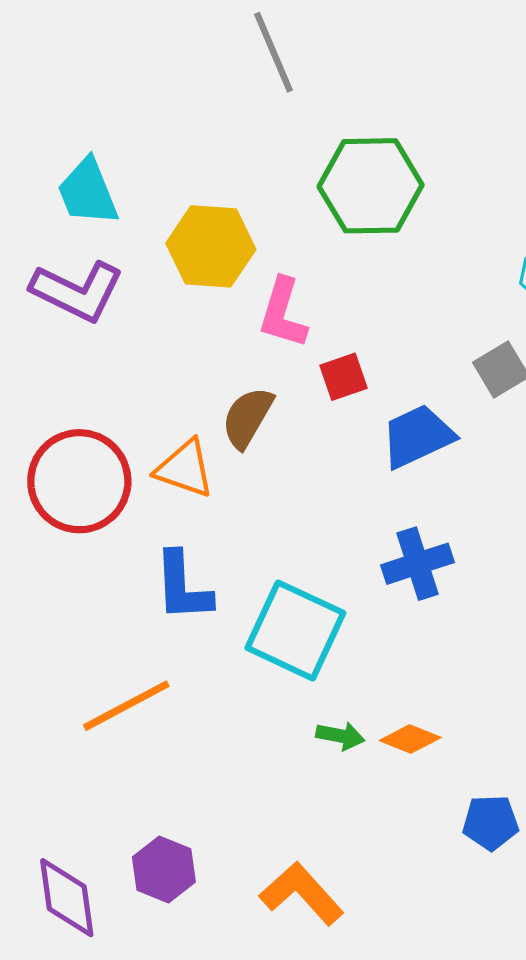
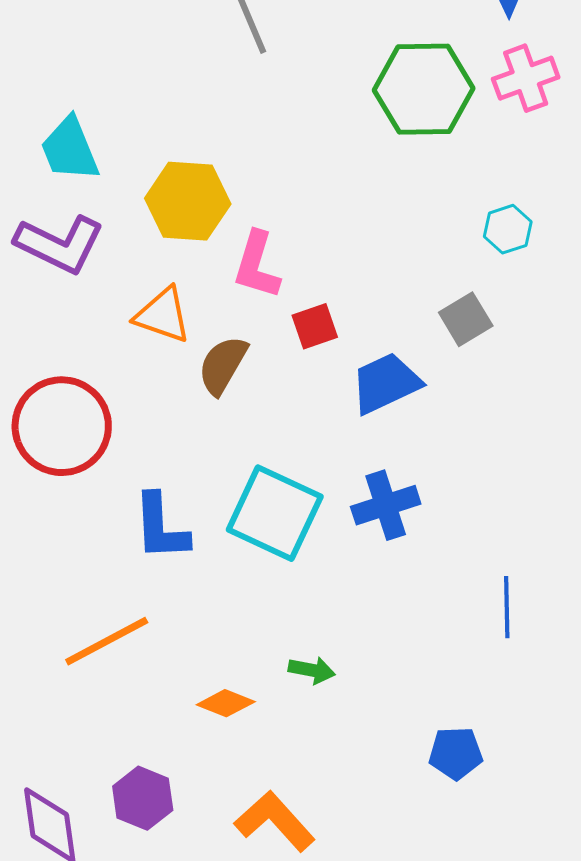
green hexagon: (371, 186) -> (424, 89), moved
orange triangle: (185, 469) -> (163, 315), moved
cyan square: (295, 630) -> (275, 513), moved
orange diamond: (410, 739) -> (226, 703), moved

